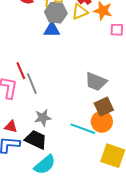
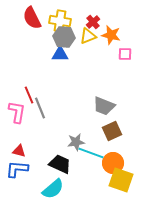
gray star: (43, 118) -> (76, 142), moved
orange circle: (102, 122) -> (113, 163), moved
black trapezoid: (36, 140) -> (60, 164), moved

